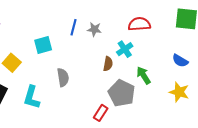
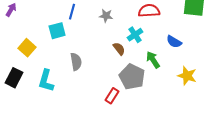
blue line: (73, 27) -> (72, 12), moved
blue semicircle: (180, 61) -> (174, 42), moved
brown semicircle: (108, 64) -> (119, 49), turned -48

